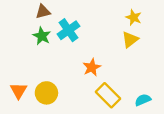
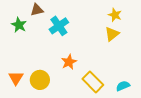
green star: (42, 36) -> (19, 25), moved
orange star: (92, 67) -> (69, 62), moved

